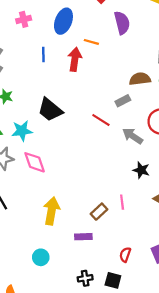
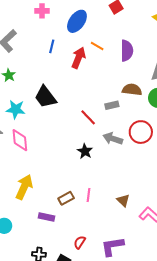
purple semicircle: (122, 23) -> (127, 51), moved
gray arrow: (133, 136) -> (113, 139), turned -30
black star: (141, 170) -> (85, 151), moved

